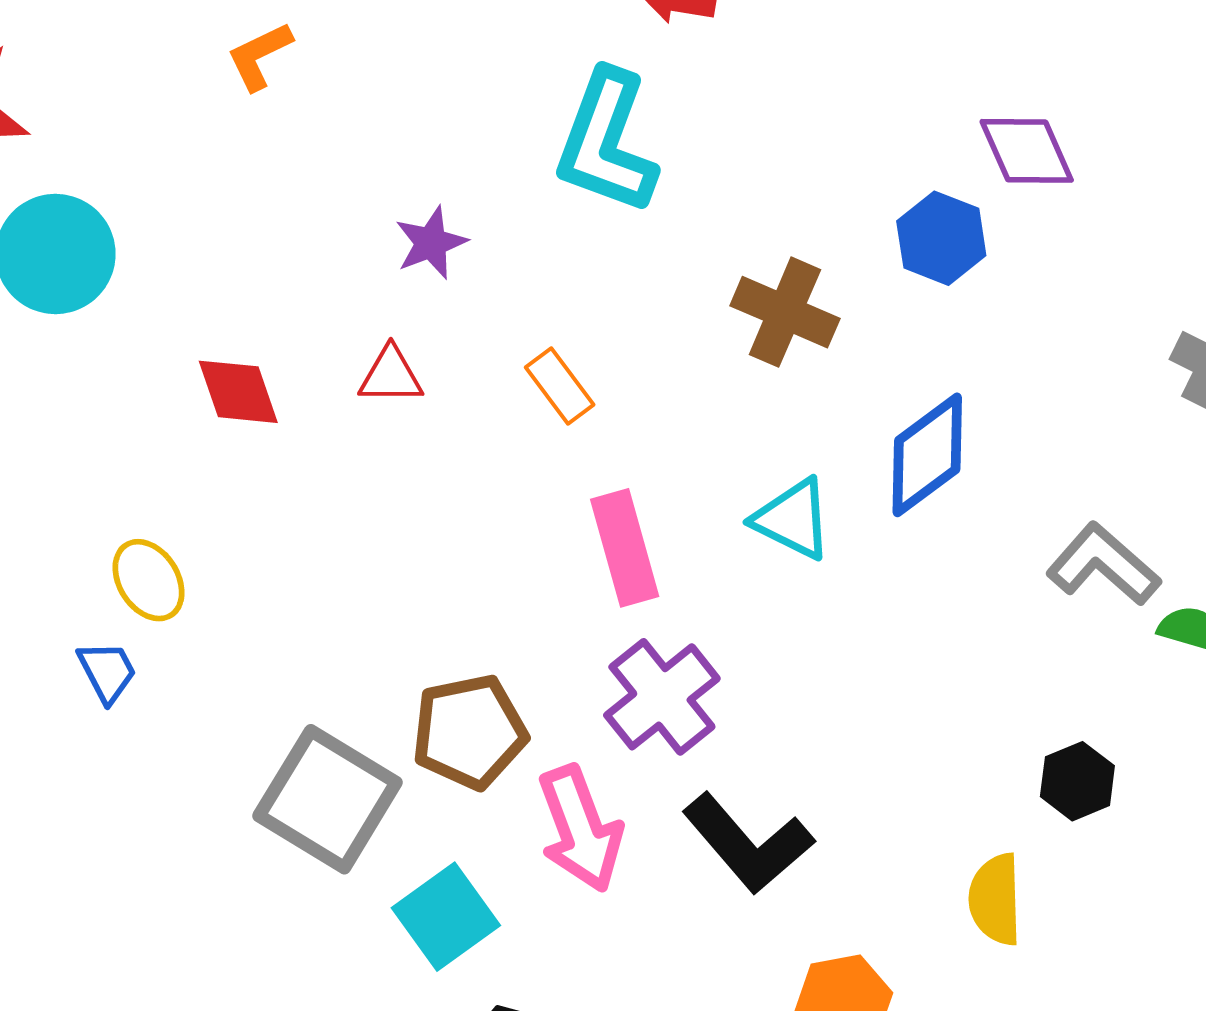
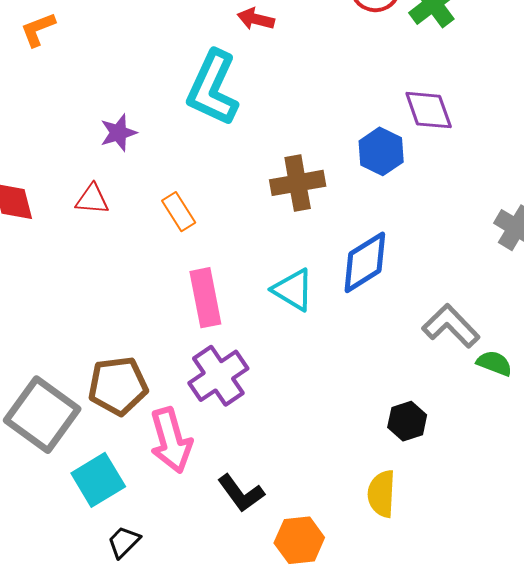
brown cross: (785, 312) -> (298, 183), turned -38
black hexagon: (1077, 781) -> (407, 421), moved
black L-shape: (748, 843) -> (241, 493), moved, size x0.7

